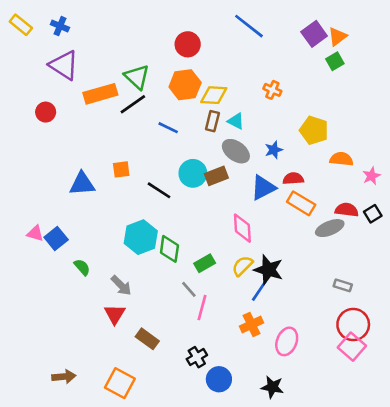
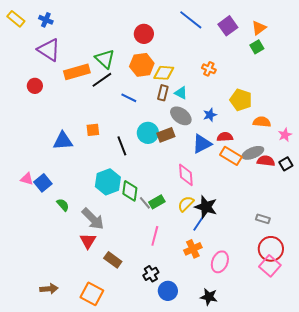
purple square: (314, 34) -> (228, 26), moved
black line: (159, 190) -> (122, 146), turned 36
gray ellipse: (330, 228) -> (253, 153), moved
gray arrow: (121, 285) -> (93, 219), size x1.4
gray line: (189, 289) -> (145, 203), moved

